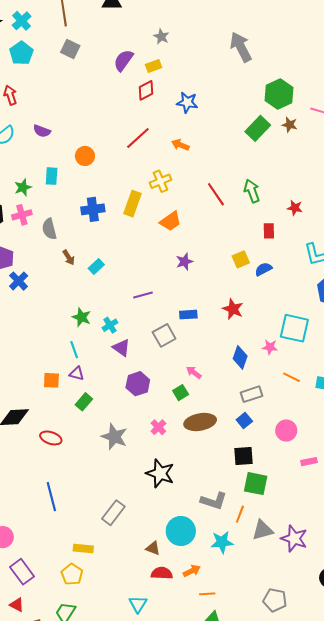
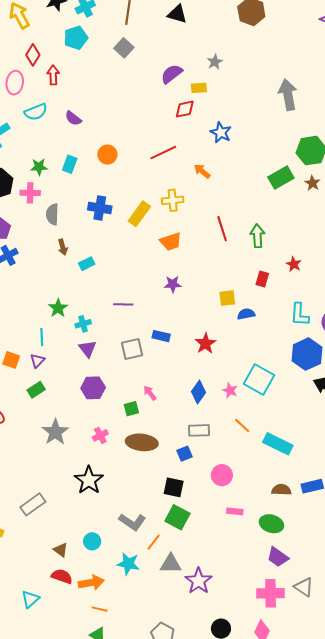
purple triangle: (77, 374) -> (37, 361), turned 42
cyan circle: (181, 531) -> (92, 541), size x0.6
orange arrow: (192, 571) -> (91, 583), size x1.4

